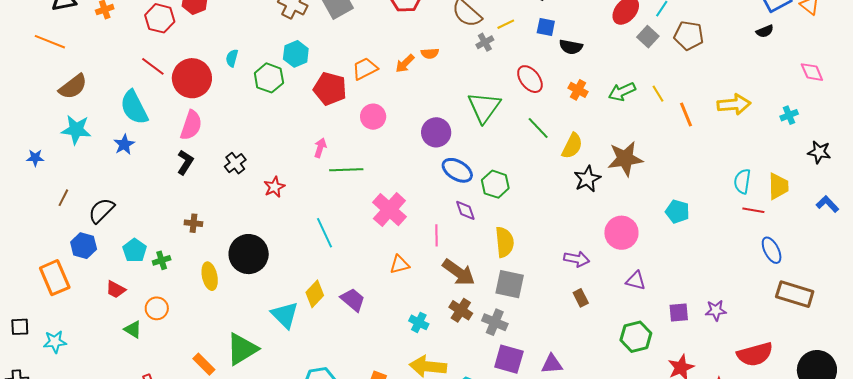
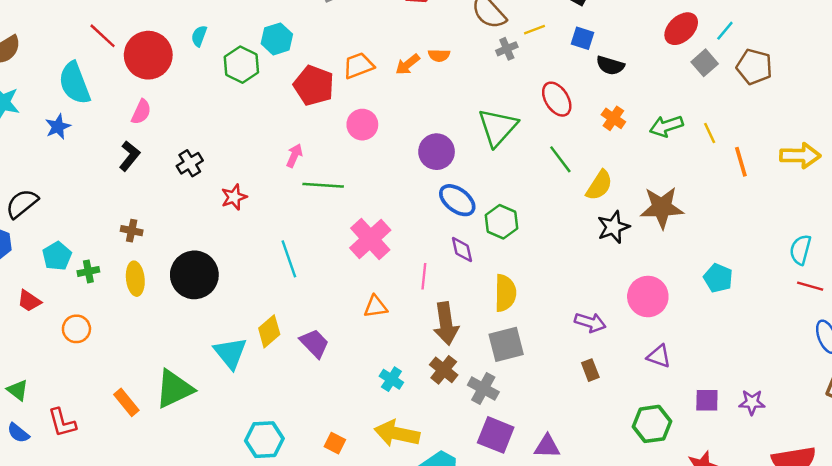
pink semicircle: (191, 125) -> (141, 112), size x0.7
brown arrow: (459, 272) -> (446, 324), turned 40
yellow ellipse: (210, 276) -> (135, 279), moved
gray square: (510, 284) -> (506, 344), turned -32
green triangle: (133, 329) -> (18, 390), moved

